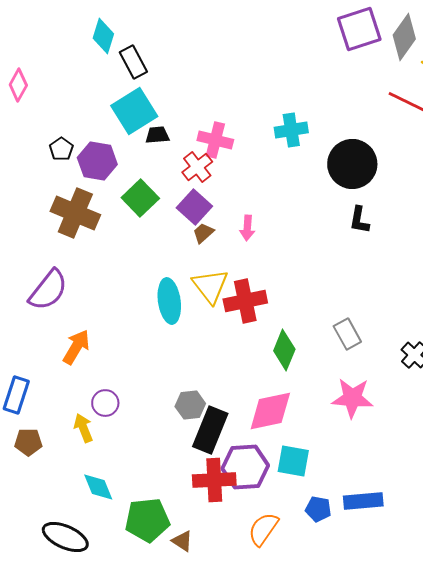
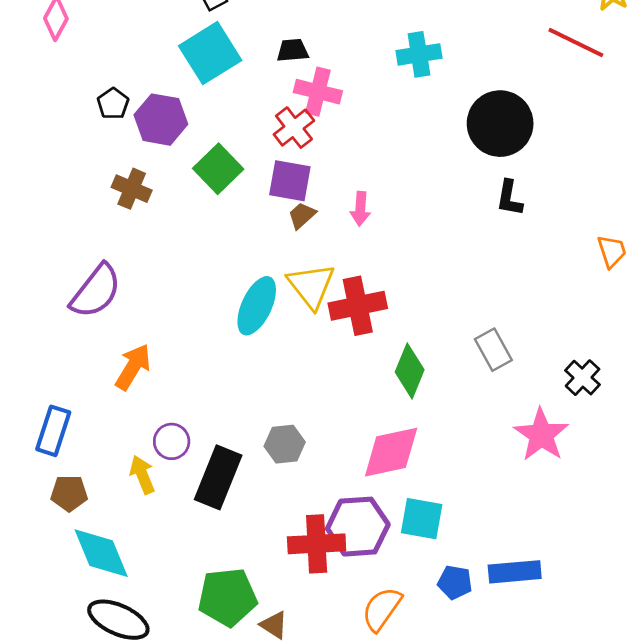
cyan cross: (291, 130) -> (419, 54), moved
black trapezoid: (157, 135) -> (293, 50), moved
purple square: (194, 207) -> (290, 181), turned -32
brown cross: (75, 213) -> (132, 189), size x0.6
cyan ellipse: (169, 301) -> (257, 306), turned 33
pink star: (352, 398) -> (541, 435), moved, turned 30
black rectangle: (210, 430) -> (218, 477), moved
cyan diamond: (98, 487) -> (101, 553), moved, size x1.4

